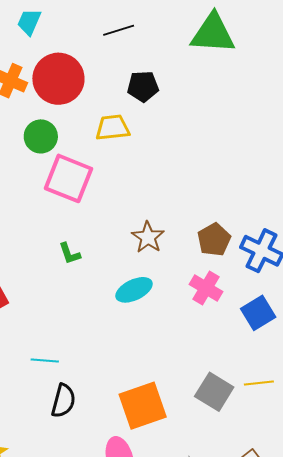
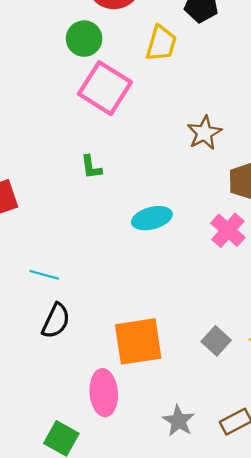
yellow trapezoid: (112, 128) -> (161, 43), turned 102
brown star: (148, 237) -> (204, 133), moved
gray square: (214, 392) -> (216, 341), size x0.7

